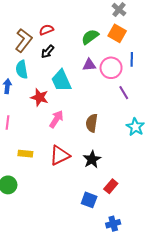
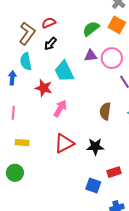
brown semicircle: (92, 123) -> (105, 111), moved
yellow rectangle: (25, 154) -> (22, 143), moved
black star: (92, 159) -> (95, 147), turned 30
red rectangle: (111, 186) -> (114, 172), turned 32

